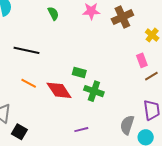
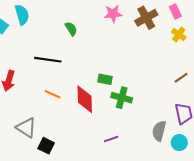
green semicircle: (53, 13) -> (71, 29), moved
pink rectangle: (142, 60) -> (175, 12), moved
red diamond: (59, 90) -> (85, 99), turned 36

